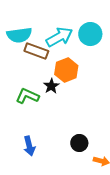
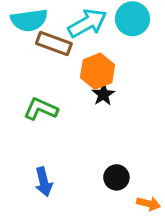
black star: (51, 86) -> (103, 94), moved

